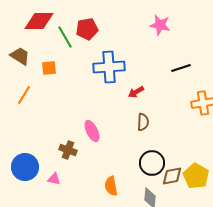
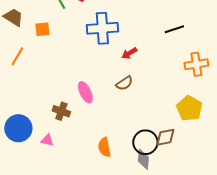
brown semicircle: (143, 122) -> (124, 83), moved, turned 54
black circle: (152, 163) -> (145, 142), moved
yellow pentagon: (196, 176) -> (189, 108), moved

